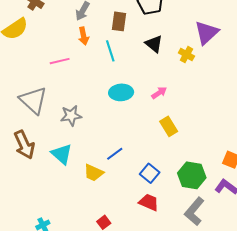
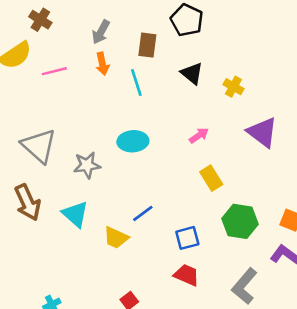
purple triangle: (207, 33) -> (262, 132), moved, turned -40
pink line: (60, 61) -> (54, 71), moved
cyan ellipse: (121, 92) -> (133, 141), moved
blue square: (150, 173) -> (187, 238), turned 36
green hexagon: (192, 175) -> (240, 221), moved

